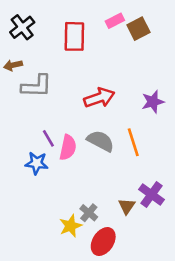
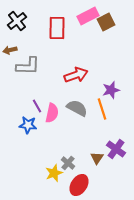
pink rectangle: (115, 21) -> (88, 16), size x1.5
purple star: (153, 102) -> (111, 90), moved

